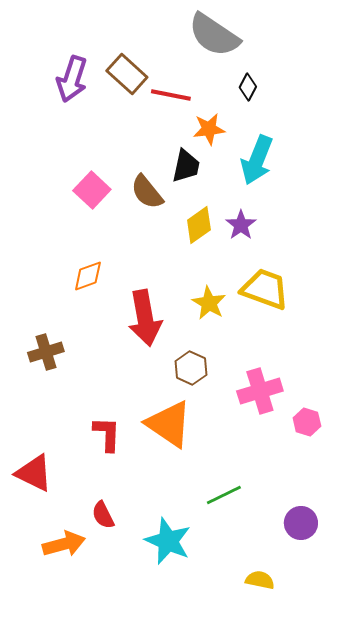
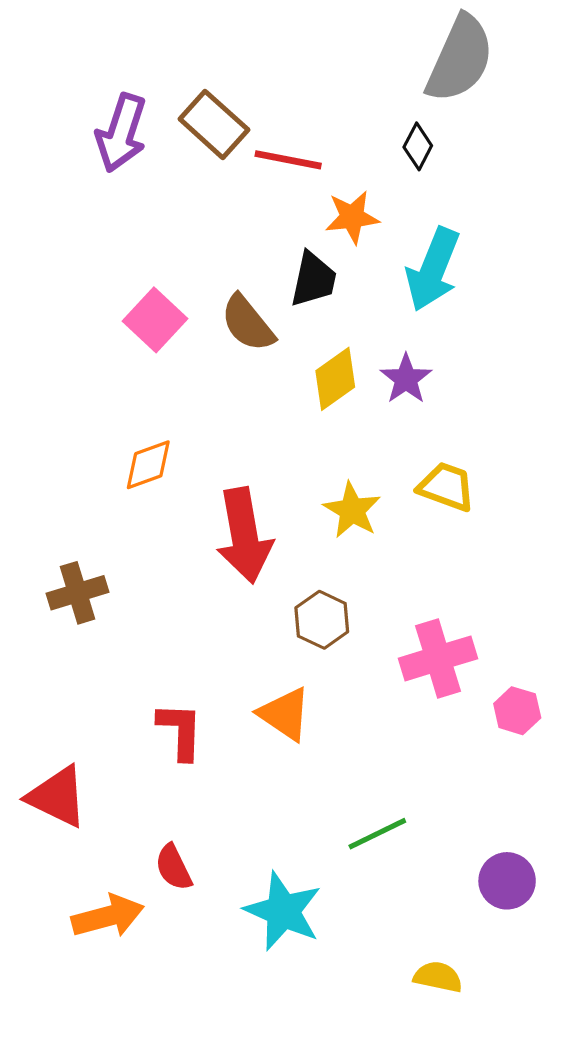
gray semicircle: (214, 35) -> (460, 59), moved, turned -100
yellow trapezoid: (265, 289) -> (446, 487), size x0.7
orange triangle: (169, 424) -> (285, 714), size x0.7

